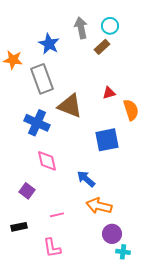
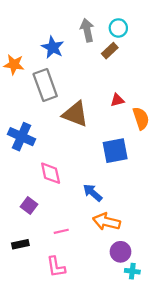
blue cross: (37, 123) -> (22, 137), moved

